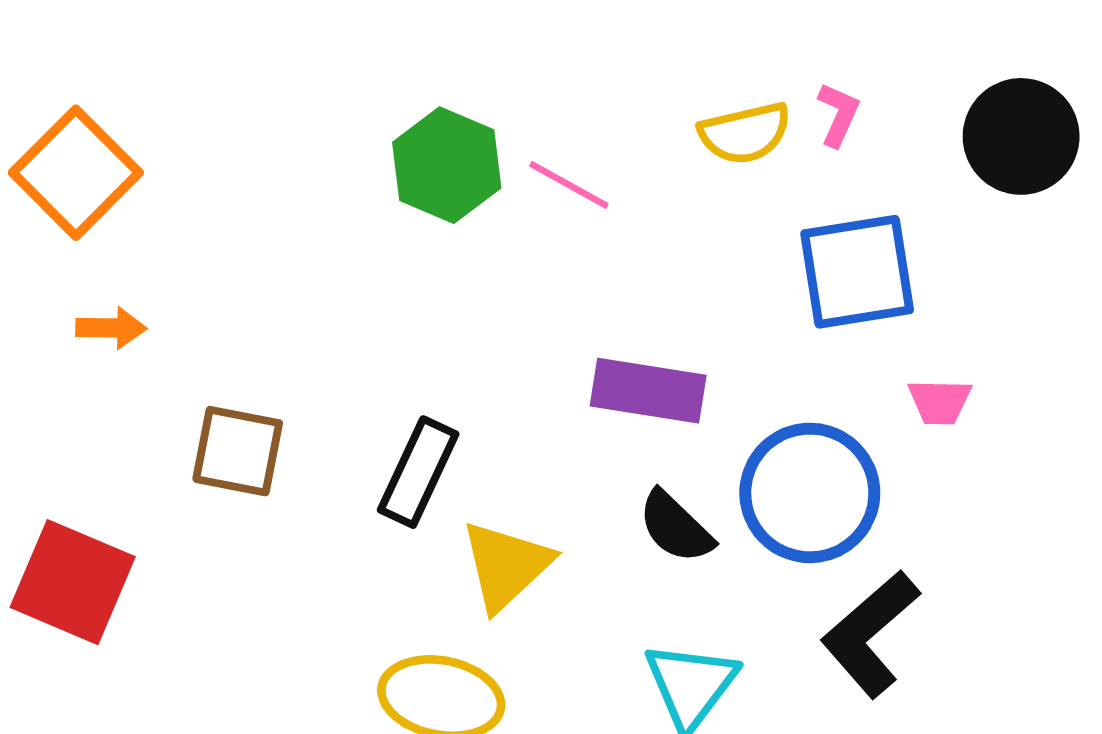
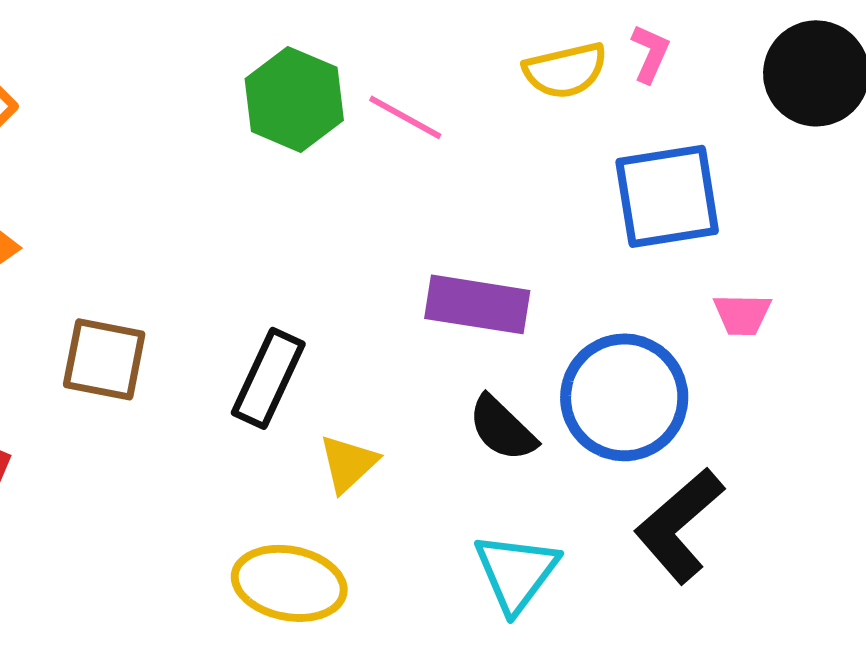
yellow triangle: (506, 566) -> (348, 463), size x0.7

